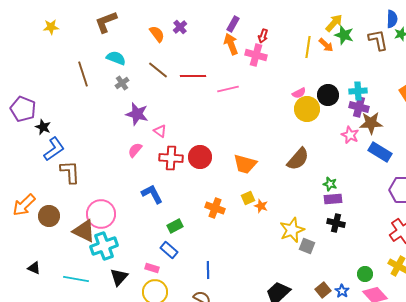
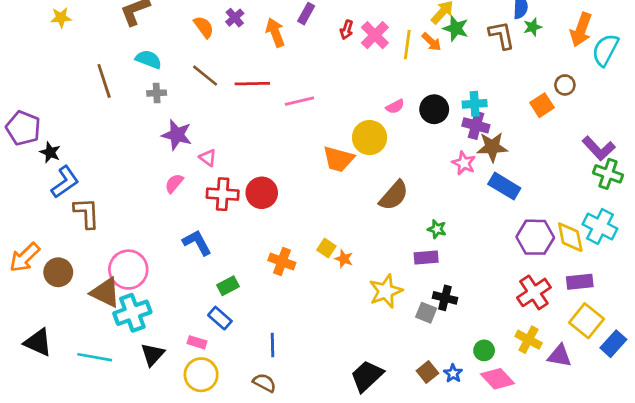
orange arrow: (231, 44) -> (275, 32), moved
pink cross: (256, 55) -> (375, 35), moved, turned 30
gray cross: (122, 83) -> (157, 93), turned 32
yellow circle: (307, 109) -> (370, 138), moved
orange trapezoid: (245, 164) -> (339, 159), moved
yellow square: (248, 198) -> (326, 248), turned -32
purple rectangle: (333, 199) -> (426, 257), moved
black cross: (336, 223) -> (445, 298), moved
gray square: (307, 246) -> (426, 313), moved
black triangle: (34, 268) -> (38, 342), size x1.6

